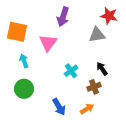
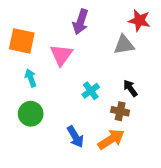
brown cross: (94, 87) -> (120, 111), turned 32
orange arrow: (87, 109) -> (111, 139), size x1.5

